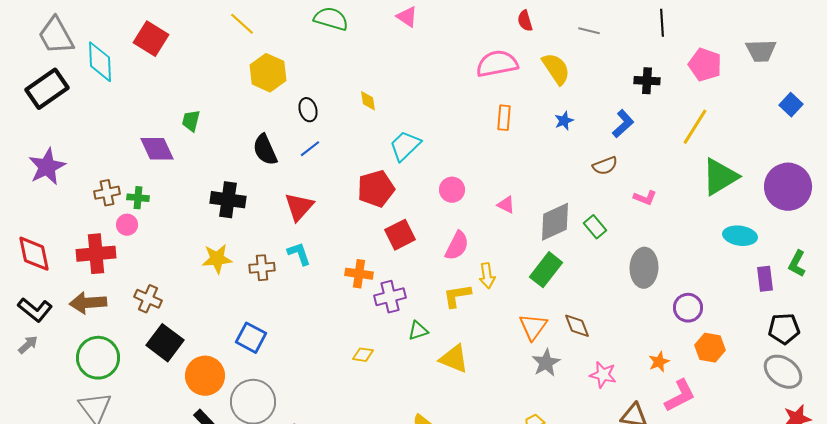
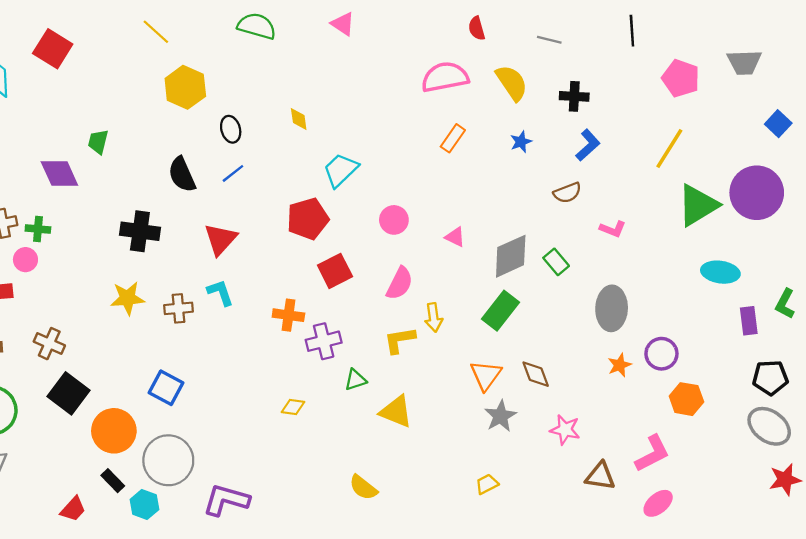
black cross: (647, 81) -> (574, 96), moved
orange rectangle: (504, 118) -> (453, 138), turned 30
purple circle: (788, 187) -> (757, 193), moved
orange star: (659, 362) -> (620, 365), moved

